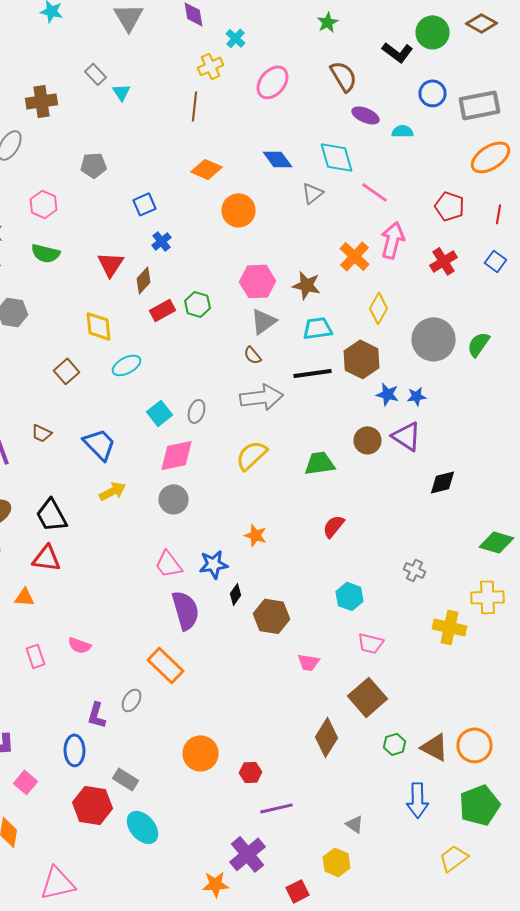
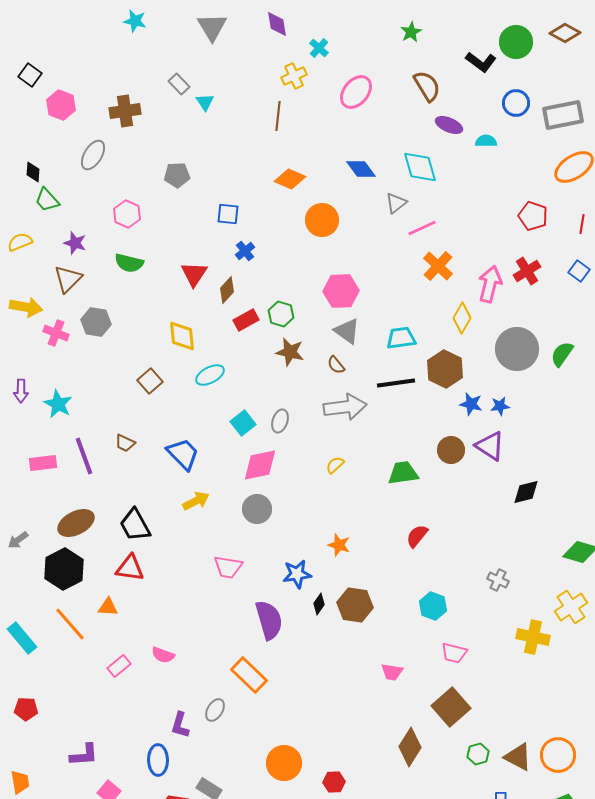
pink line: (374, 192) -> (422, 228), moved, turned -60
blue square: (144, 204) -> (228, 214), turned 30
pink arrow: (392, 240) -> (490, 284), moved
brown star: (306, 285) -> (290, 352), moved
gray triangle: (264, 321) -> (347, 331), turned -48
yellow semicircle: (252, 455) -> (335, 465), size x0.6
pink trapezoid: (168, 564) -> (228, 567), moved, turned -44
yellow cross: (488, 597) -> (571, 607), turned -32
brown hexagon: (272, 616) -> (355, 605), moved
pink rectangle: (36, 656) -> (119, 666), turned 70

